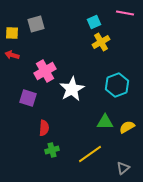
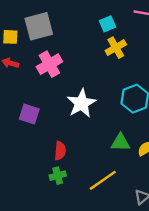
gray square: (36, 24) -> (39, 26), size x1.4
pink cross: (45, 71) -> (49, 64), moved
red semicircle: (44, 128) -> (60, 151), moved

